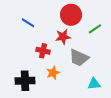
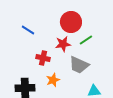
green line: (95, 29) -> (86, 40), moved

